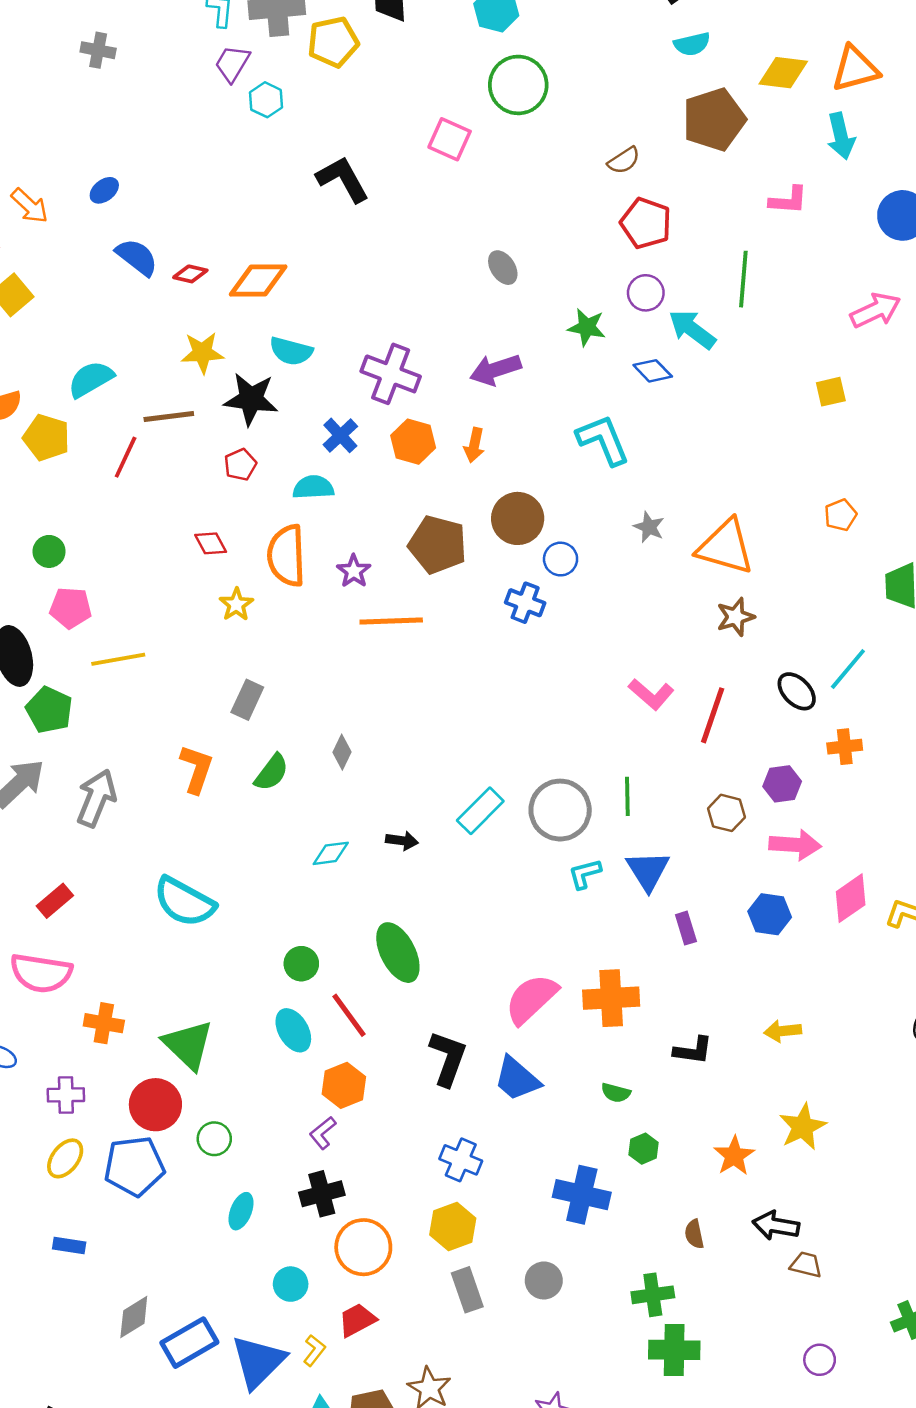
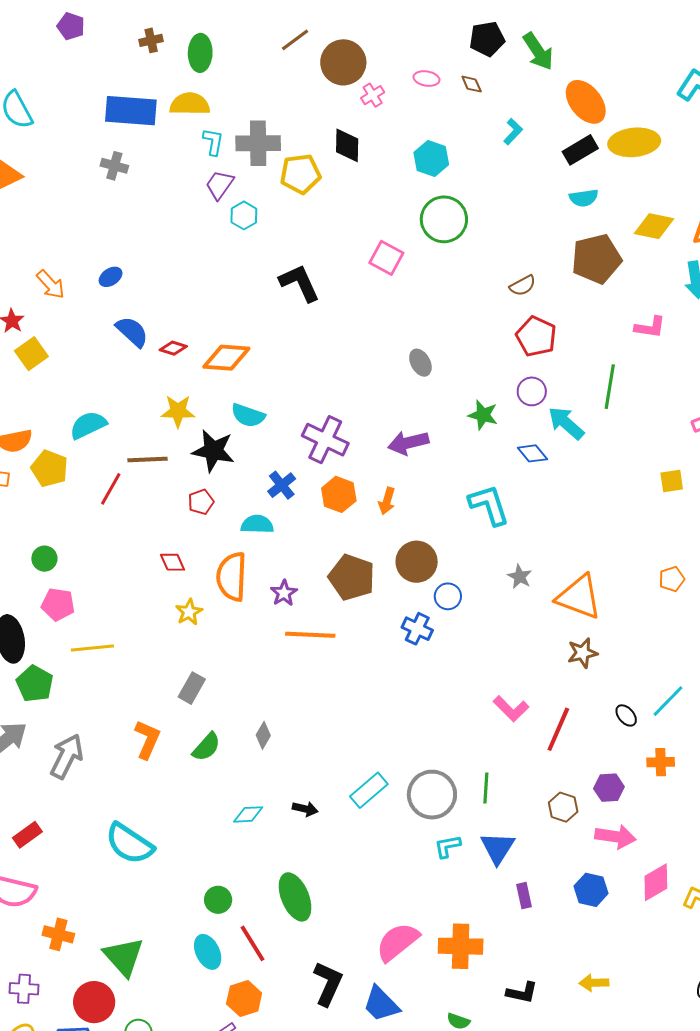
black ellipse: (797, 691) -> (626, 715), size x0.7

